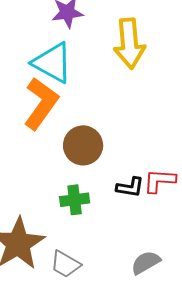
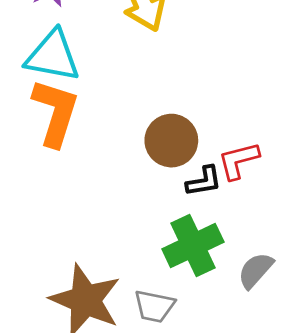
brown circle: (83, 145) -> (171, 141), moved
green cross: (75, 200) -> (193, 246), moved, size x1.5

